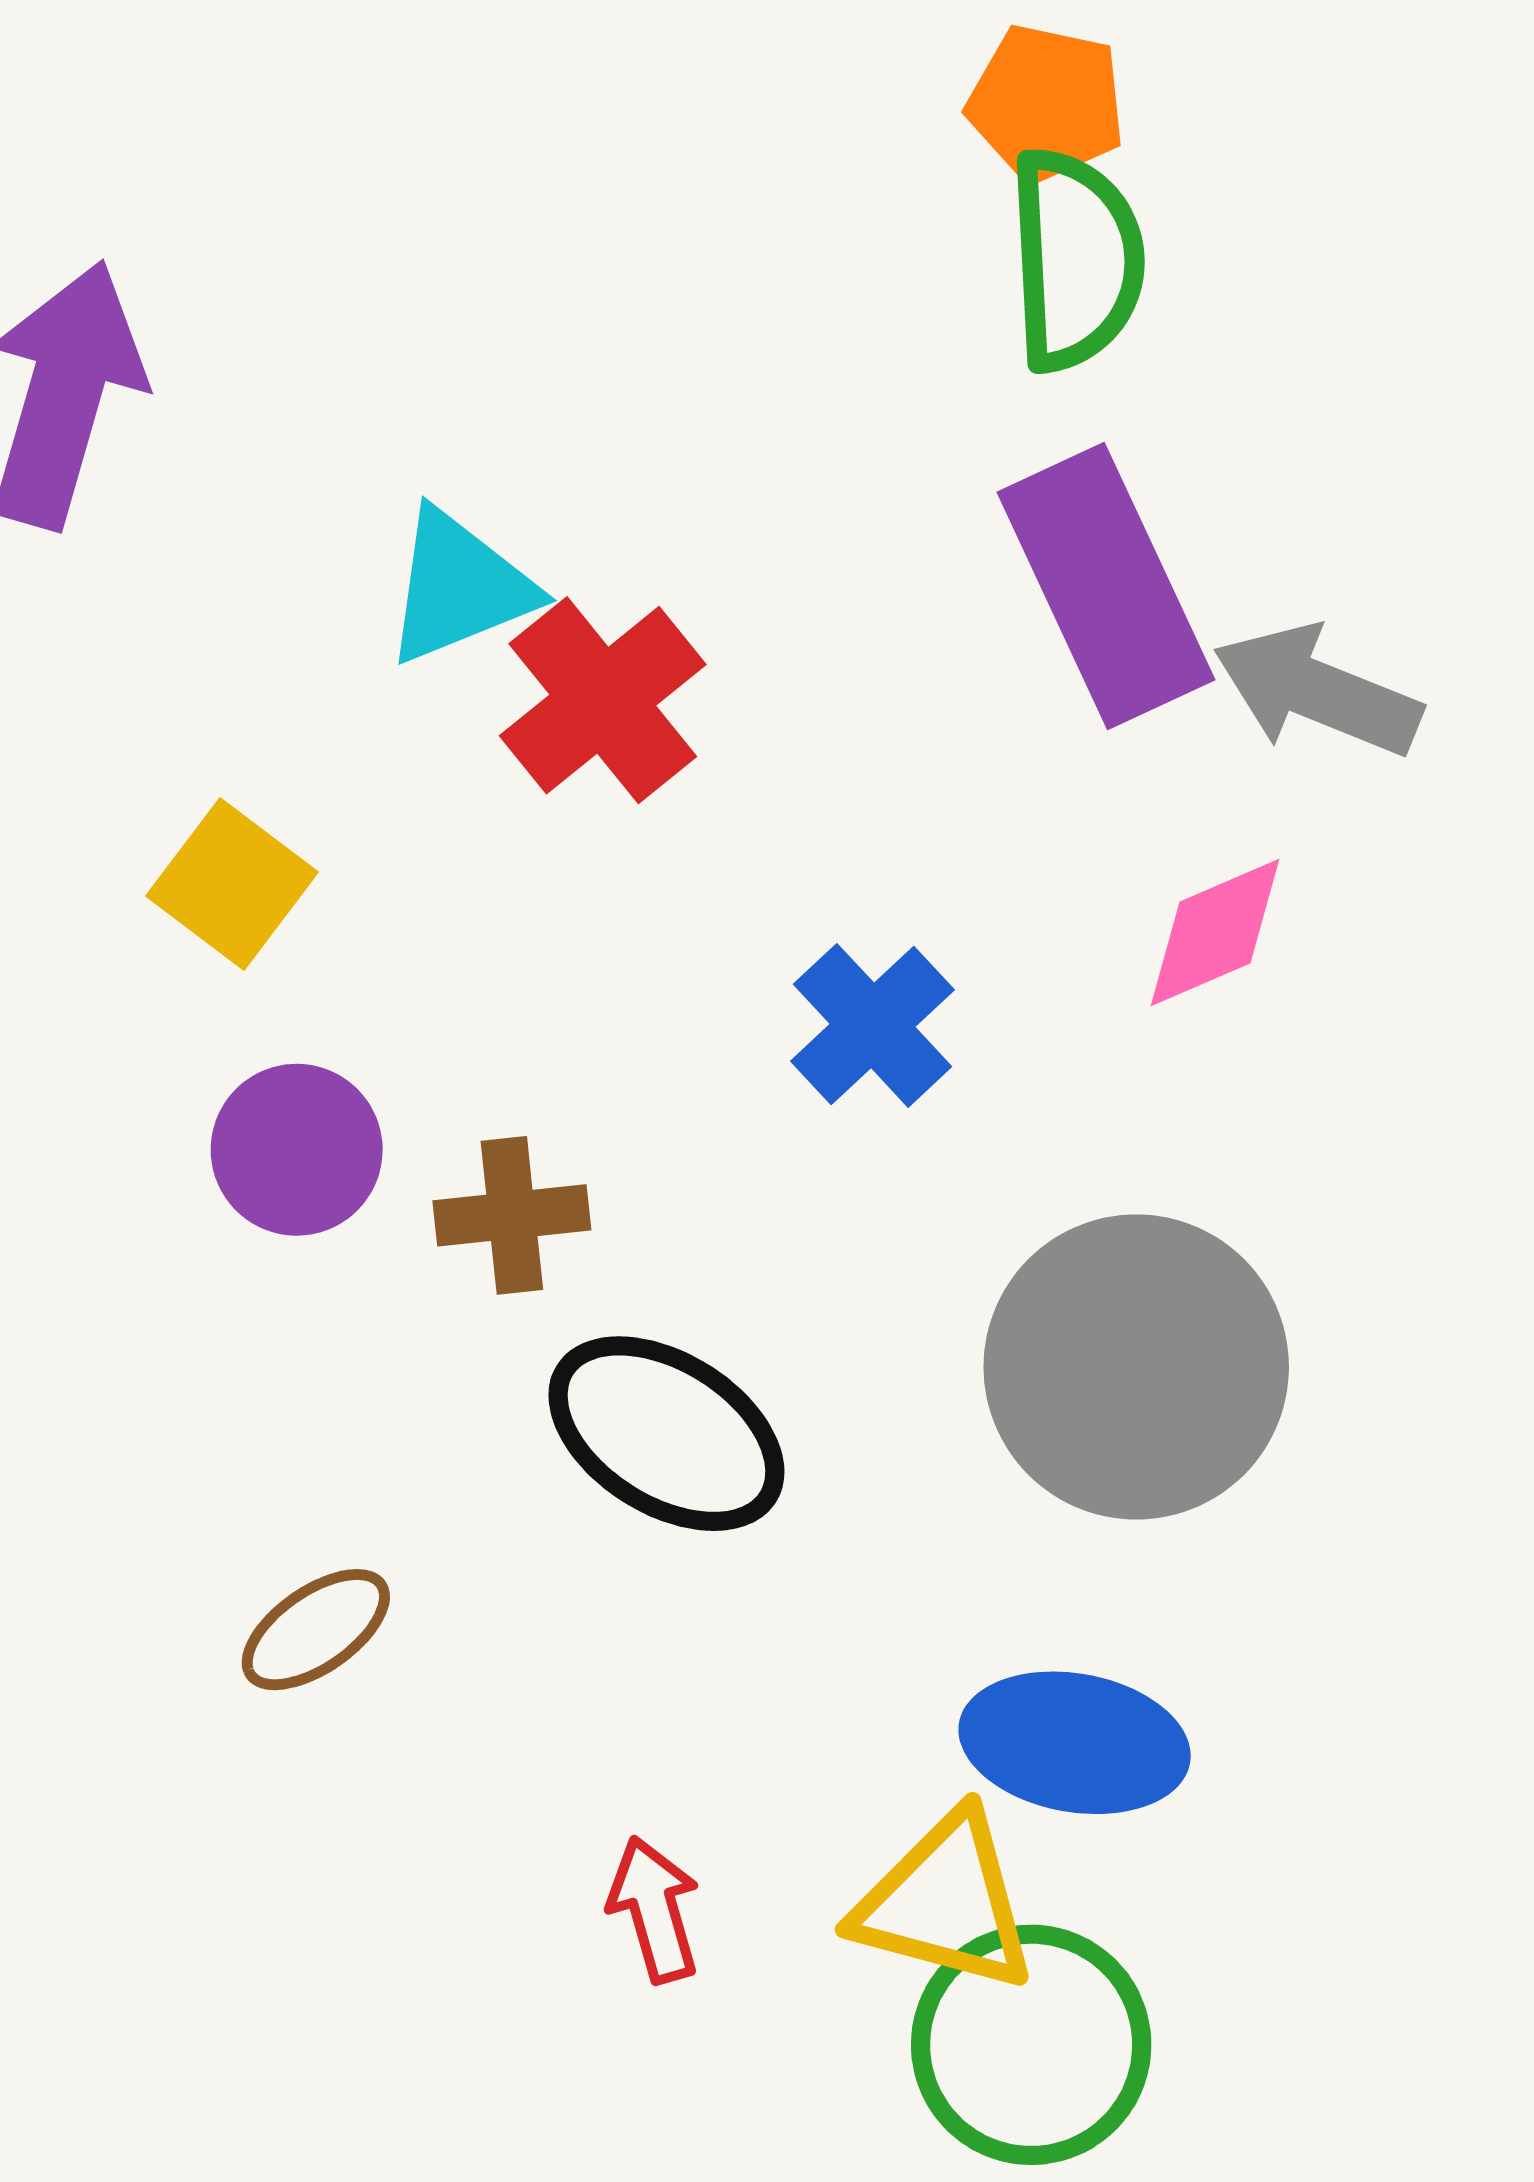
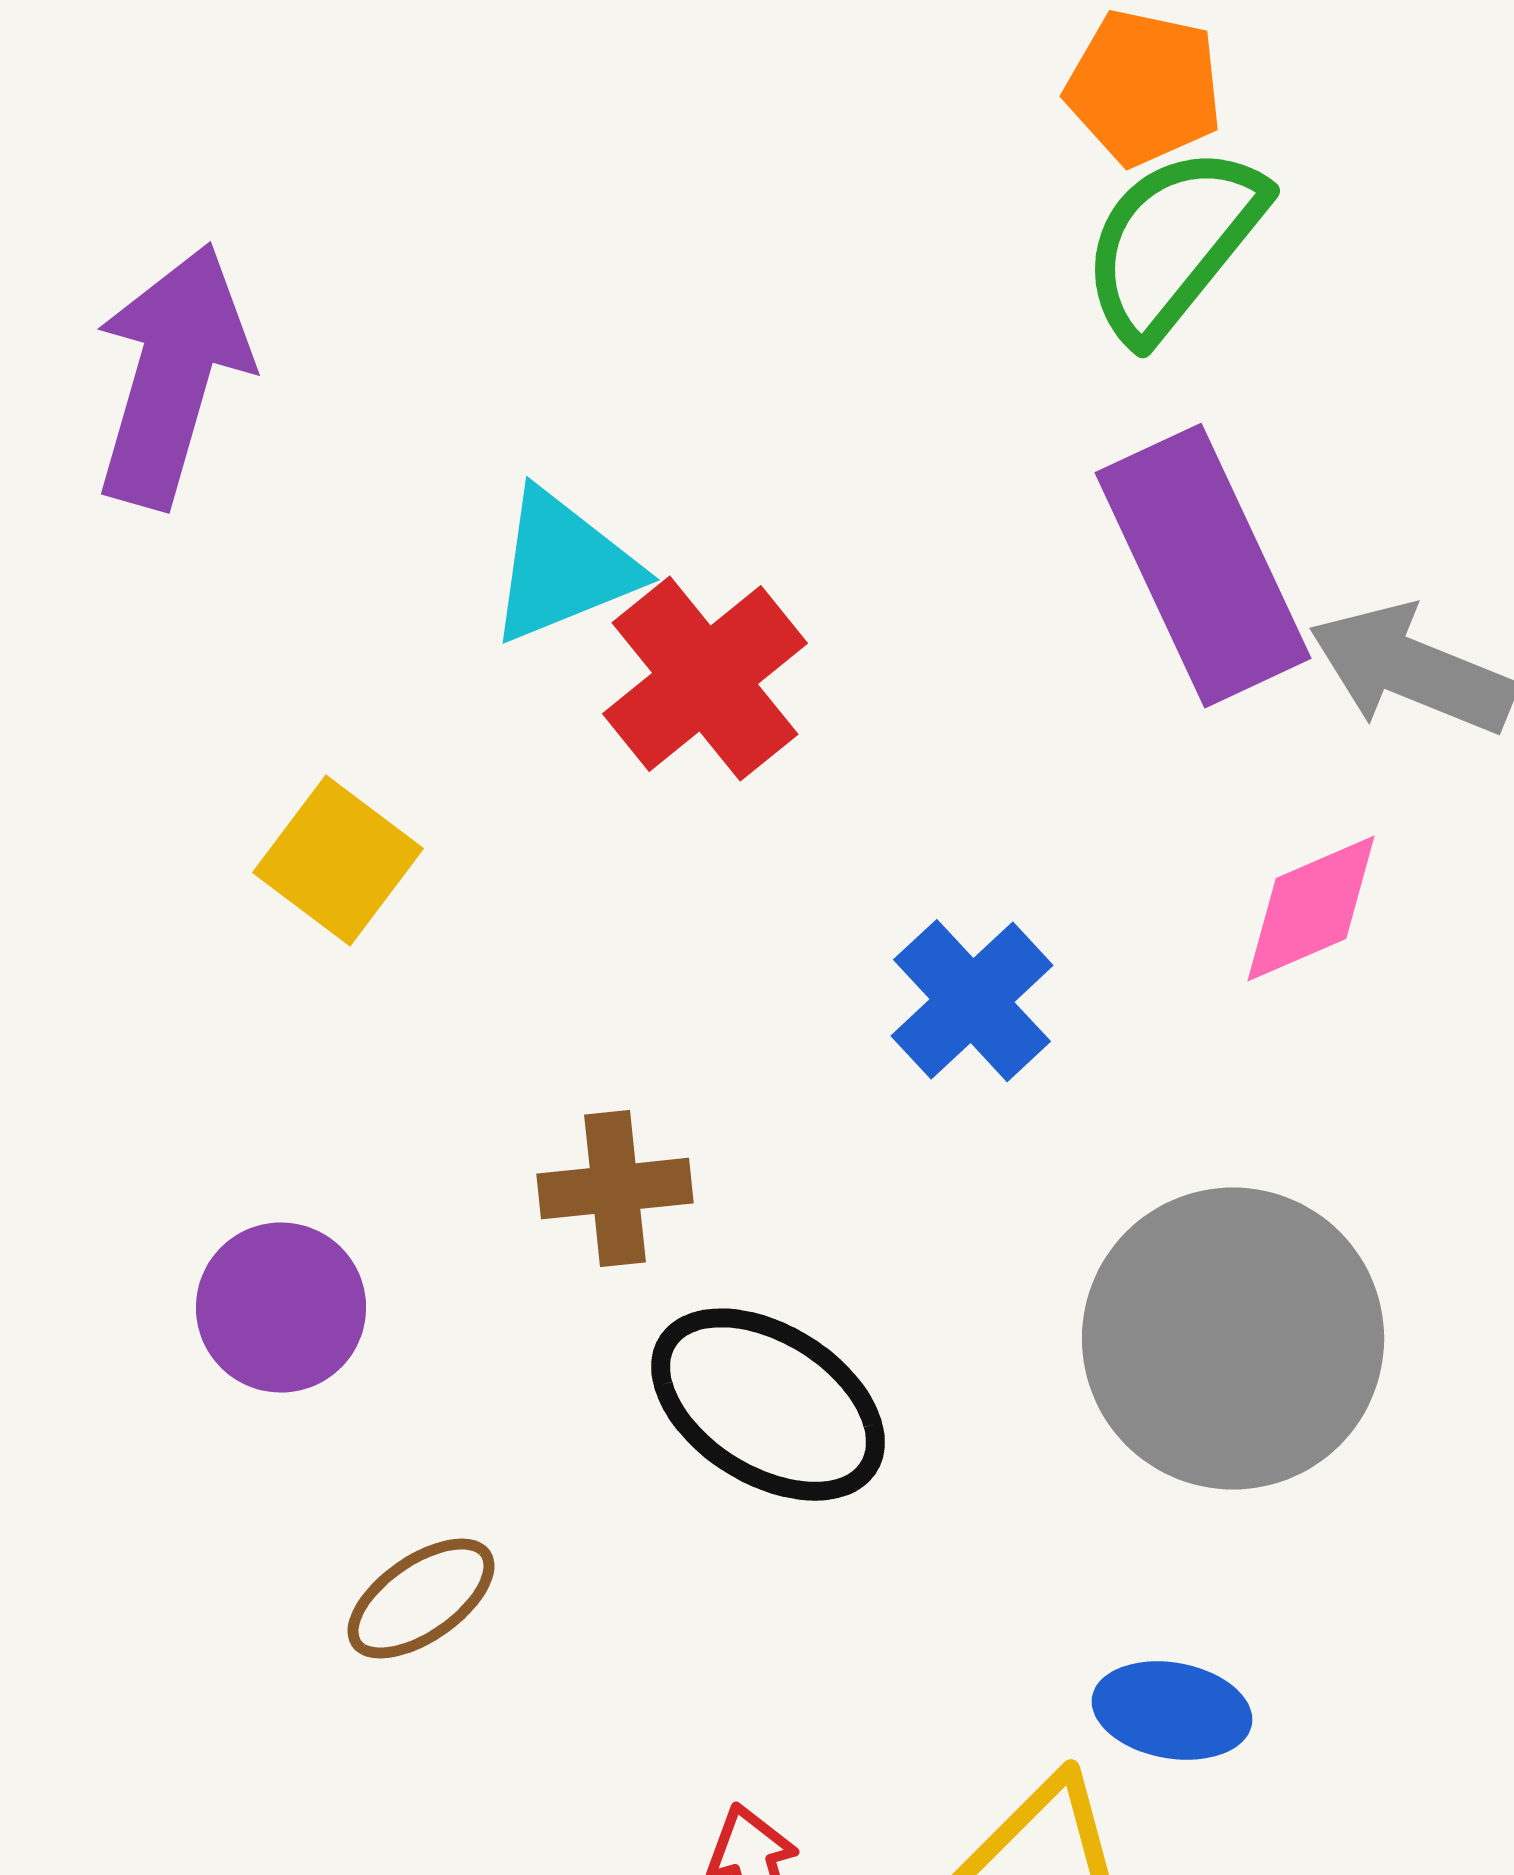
green semicircle: (1076, 260) -> (1173, 243), turned -138
purple circle: (297, 1150) -> (281, 1308), moved
blue ellipse: (1075, 1743) -> (1172, 1711), size x0.7

